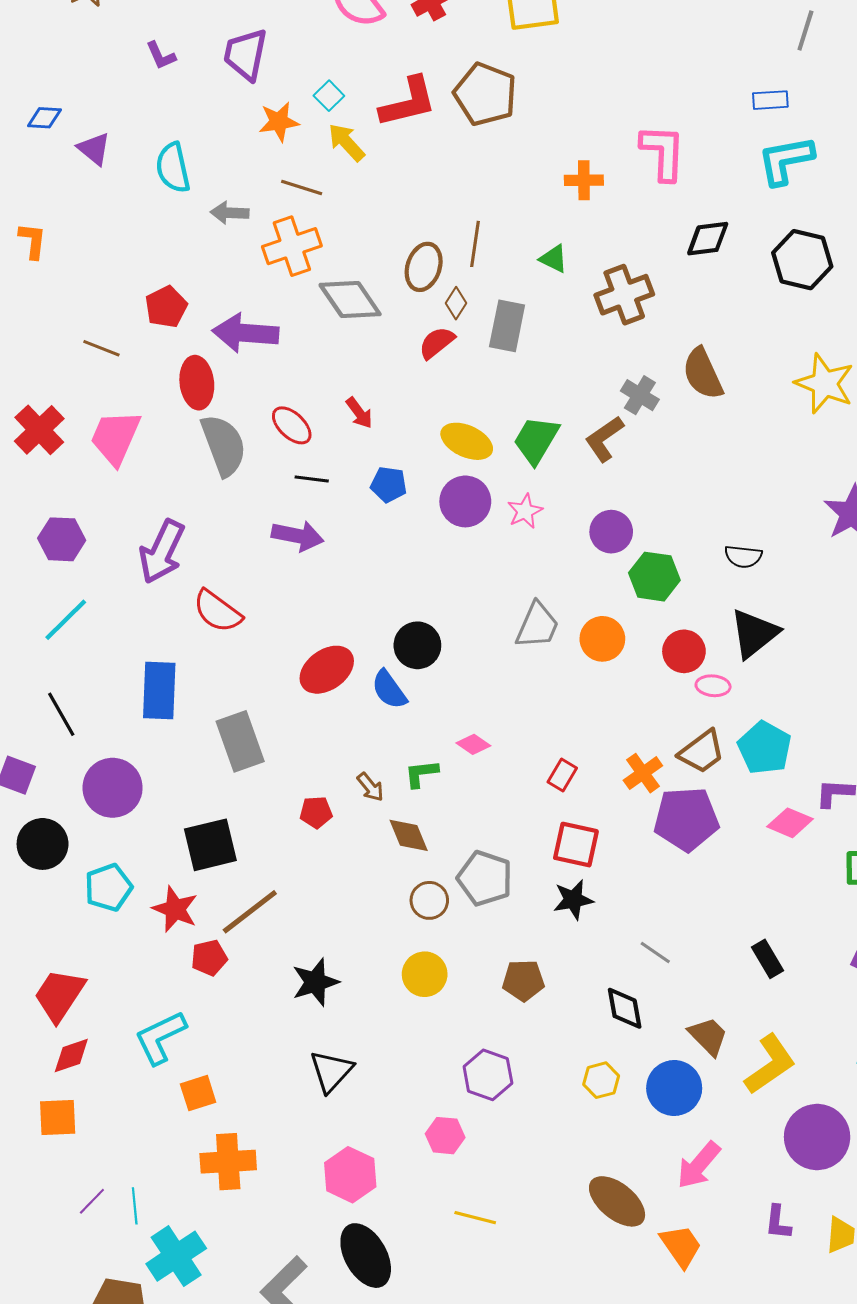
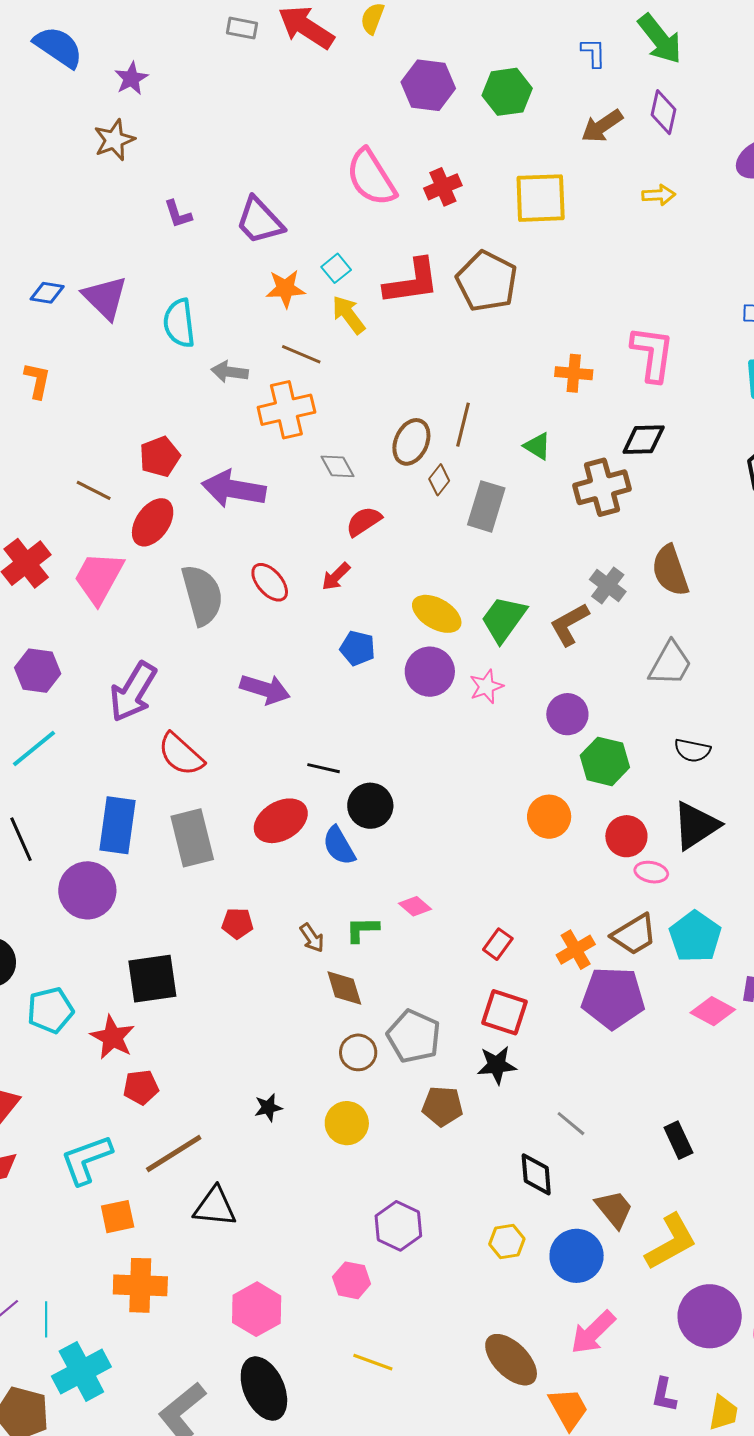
purple trapezoid: (246, 54) -> (260, 221), turned -60
blue diamond: (44, 118) -> (47, 293), moved
purple triangle: (94, 149) -> (105, 298), size x1.4
black diamond: (708, 239) -> (644, 440), moved
gray diamond: (350, 299) -> (338, 466), size x0.6
red semicircle: (437, 343) -> (364, 521), moved
red ellipse: (197, 383) -> (153, 522), moved, turned 36
red arrow: (359, 413) -> (336, 576), turned 76
black line: (312, 479) -> (324, 768), moved
gray trapezoid: (537, 625) -> (670, 664), moved
gray rectangle: (240, 741) -> (192, 838), moved
purple circle: (113, 788) -> (87, 890), moved
red pentagon: (316, 812) -> (237, 923), moved
brown line: (250, 912) -> (174, 1153), moved
brown pentagon: (523, 980) -> (442, 1106), moved
black star: (315, 982) -> (268, 1108), moved, size x0.6
black triangle: (331, 1071) -> (215, 1207), moved, turned 48

